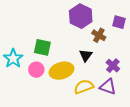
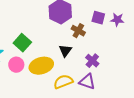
green square: (42, 47) -> (22, 43), turned 30

